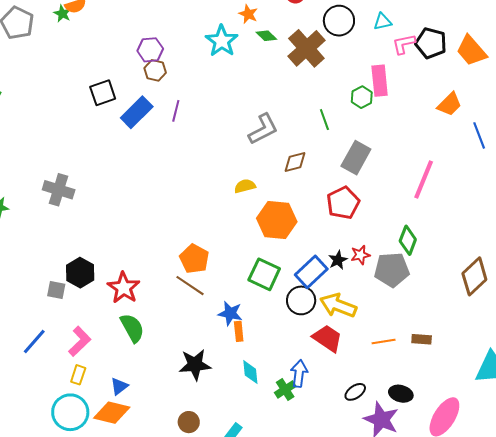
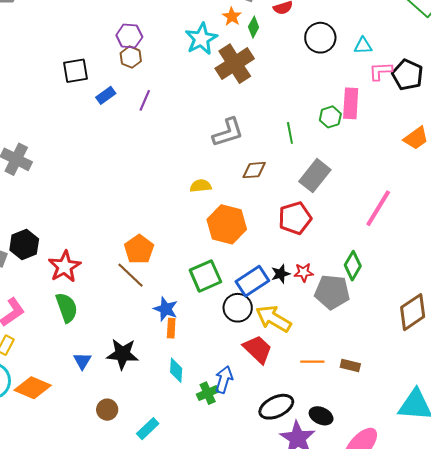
green diamond: (266, 36) -> (254, 27), moved, turned 65
brown cross: (306, 48) -> (235, 64), moved
blue rectangle: (137, 112) -> (106, 95), size x0.6
green square: (264, 274) -> (205, 276), turned 32
blue triangle: (119, 386) -> (82, 361), moved, turned -30
black ellipse: (355, 392) -> (276, 407), size x1.6

